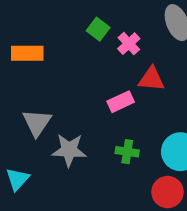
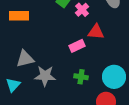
gray triangle: (37, 123) -> (25, 59), turned 42
cyan triangle: (17, 179) -> (13, 85), moved

